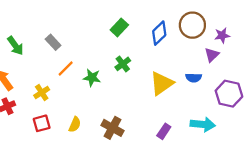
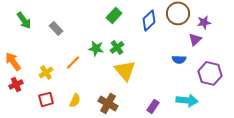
green arrow: (15, 46) -> (24, 20), moved
orange line: (66, 69) -> (73, 62), moved
green star: (92, 78) -> (96, 48), moved
yellow triangle: (162, 83) -> (125, 70), moved, turned -35

